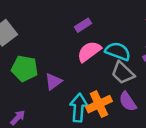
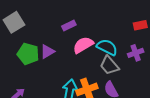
purple rectangle: (83, 25) -> (69, 25), moved
purple triangle: (53, 82) -> (47, 52), moved

